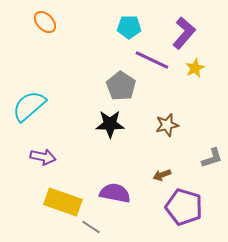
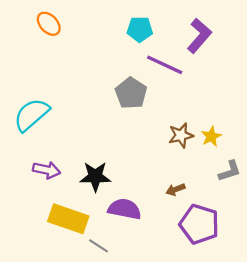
yellow star: (195, 68) -> (211, 136), moved
black star: (110, 124) -> (95, 176), moved

